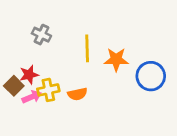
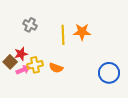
orange star: (116, 59) -> (82, 32), moved
blue circle: (151, 76) -> (109, 73), moved
orange semicircle: (77, 94) -> (56, 68), turned 32

